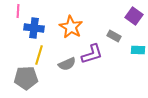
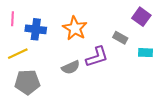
pink line: (18, 11) -> (13, 19), moved
yellow line: (39, 55) -> (18, 54), moved, turned 48

